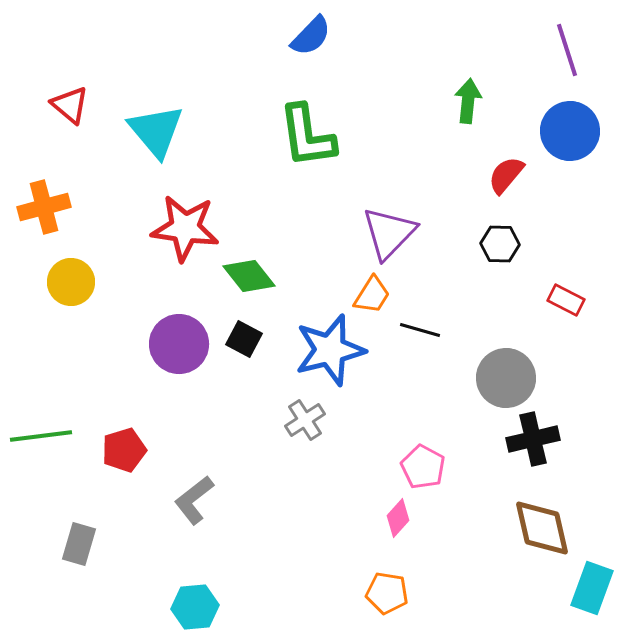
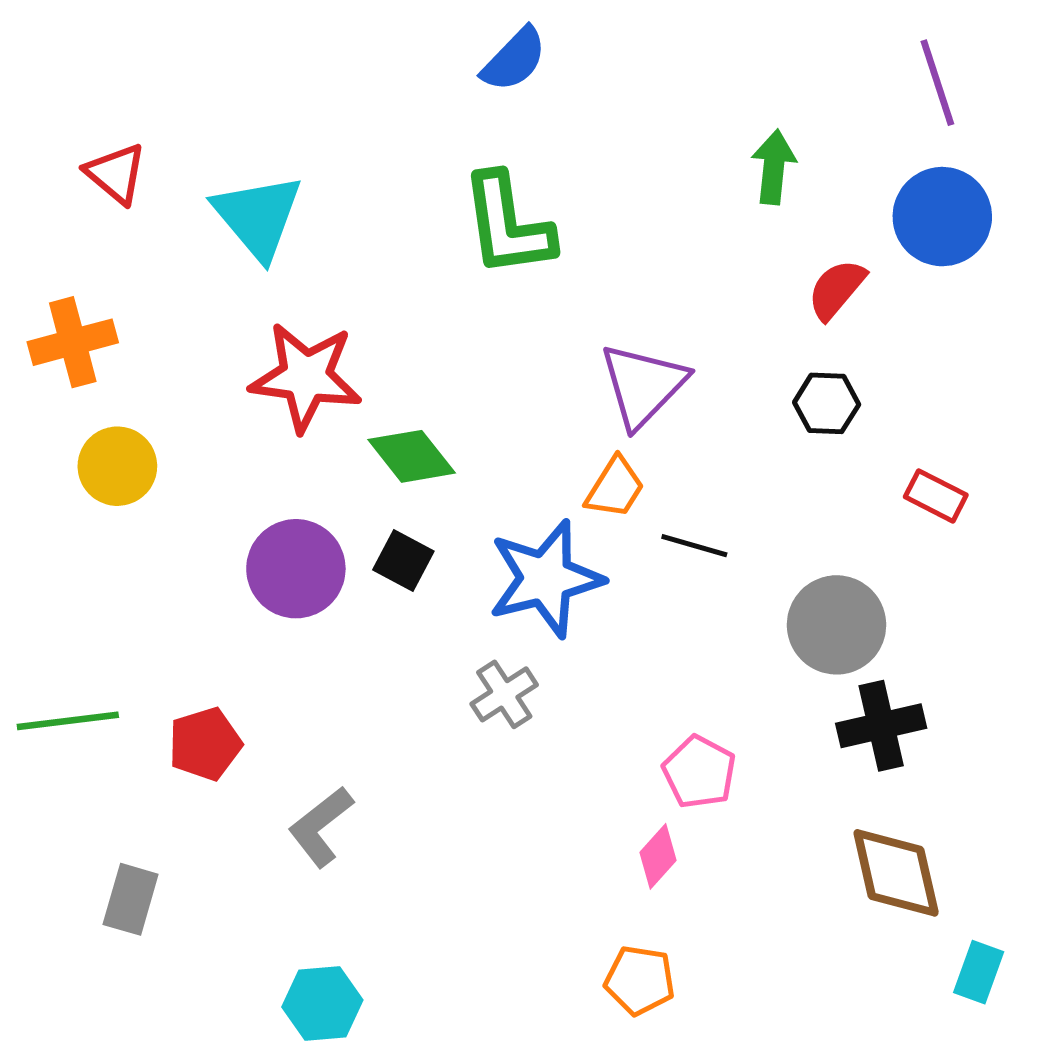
cyan rectangle: (592, 588) -> (979, 972), size x0.7

